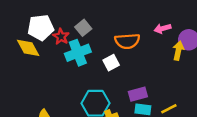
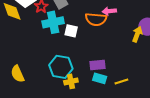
pink arrow: (162, 29) -> (109, 11), moved
white square: (111, 63) -> (71, 31), moved, turned 32

